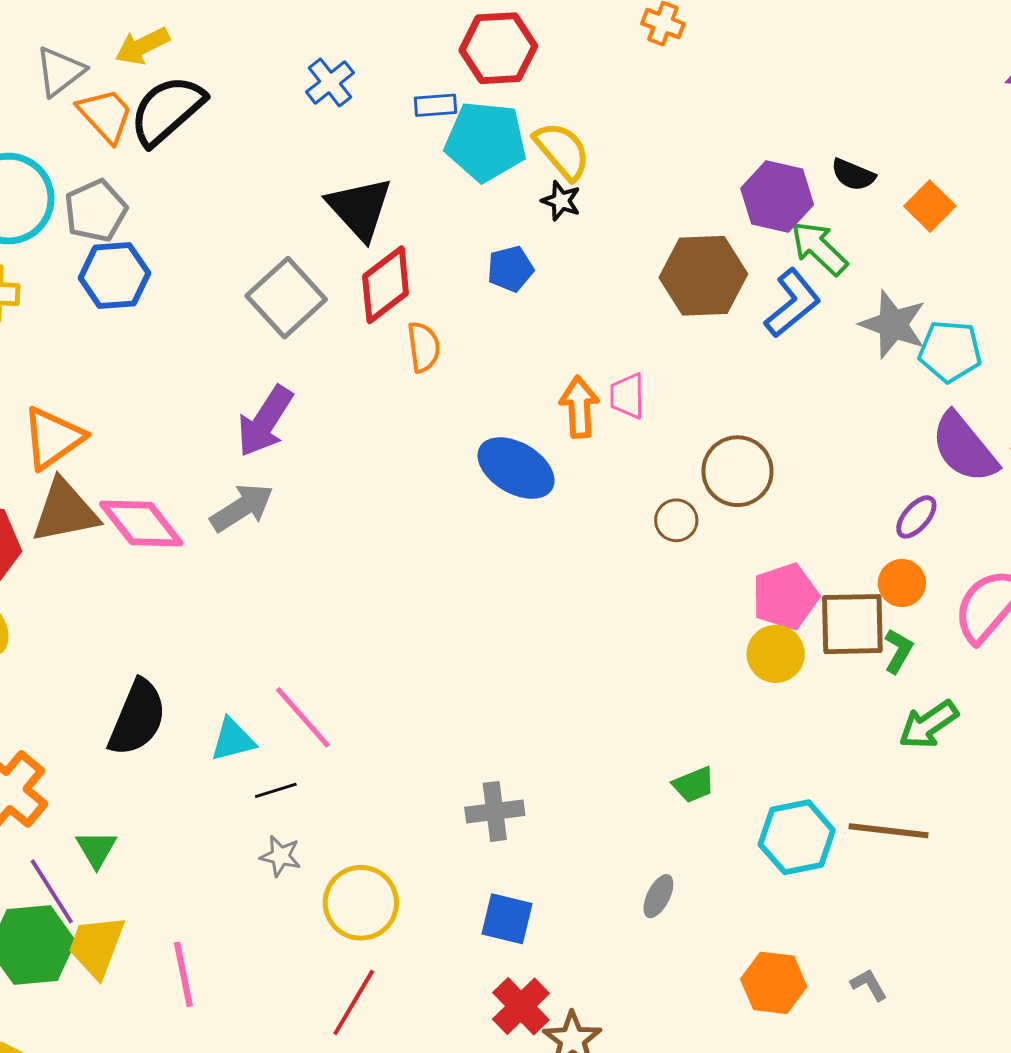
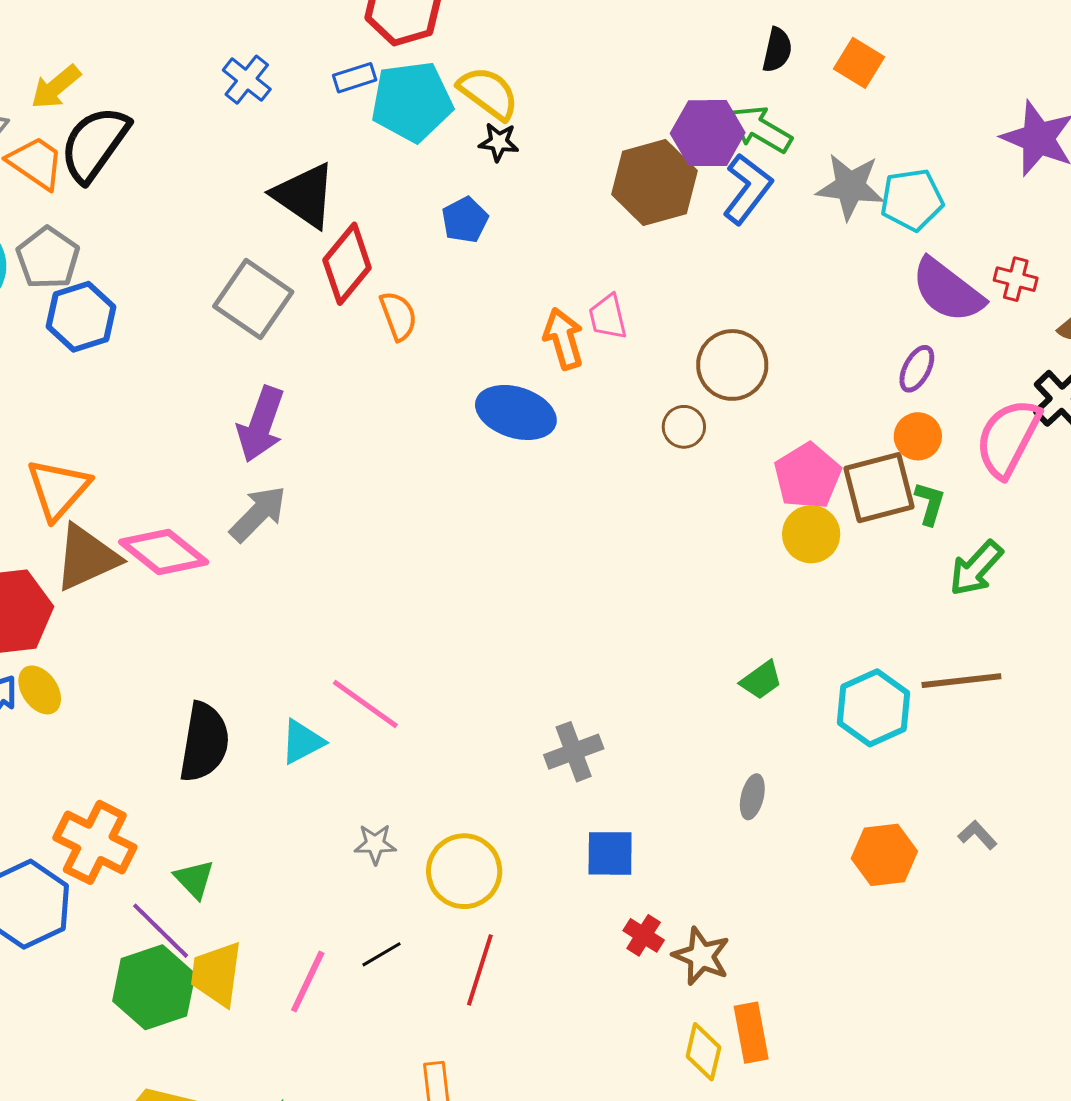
black semicircle: (853, 175) -> (777, 50), turned -87
purple hexagon: (777, 196) -> (708, 133), moved
black line: (276, 790) -> (382, 954), moved
pink line: (183, 974) -> (308, 982), turned 50
red cross: (521, 1006) -> (644, 935), size x0.7

